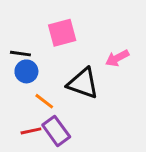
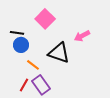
pink square: (62, 33) -> (45, 19), turned -30
red line: (31, 131) -> (24, 85), turned -48

